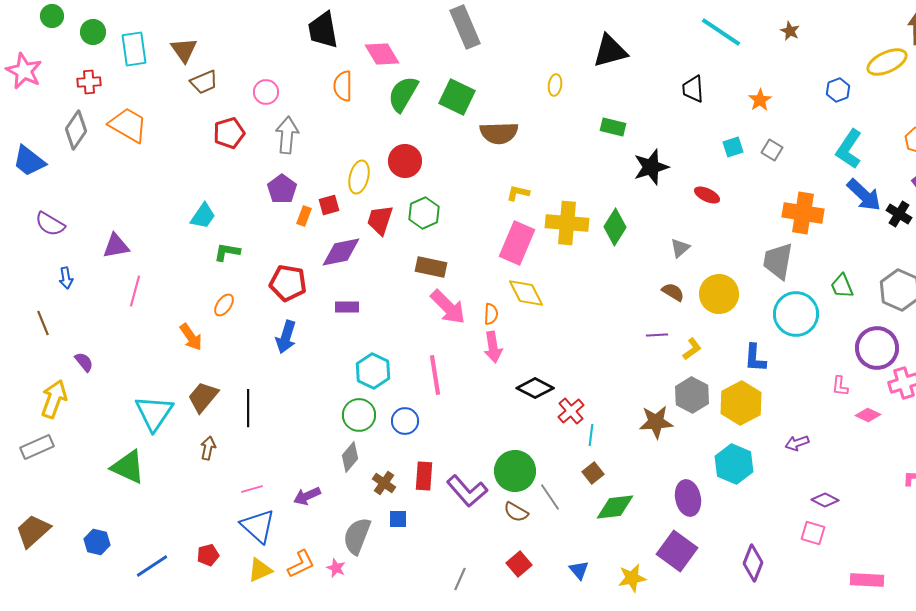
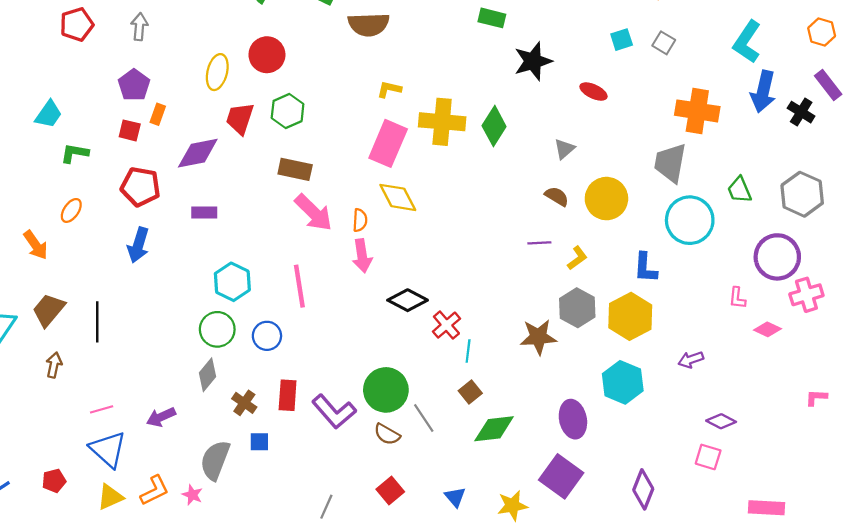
gray arrow: (287, 135) -> (139, 27), size x0.7
blue arrow: (864, 195) -> (763, 92), turned 60
red square: (329, 205) -> (130, 130), moved, turned 30

